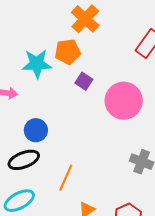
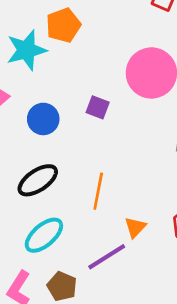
purple square: (84, 81) -> (98, 107), moved
blue circle: (36, 130) -> (43, 119), moved

